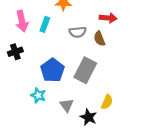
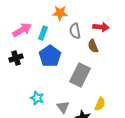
pink arrow: (22, 21) -> (22, 30), turned -108
gray semicircle: (78, 32) -> (75, 31), moved, turned 84
blue pentagon: (52, 70) -> (50, 56), moved

